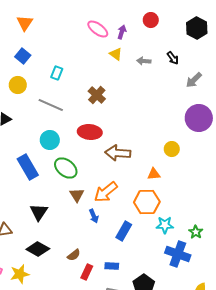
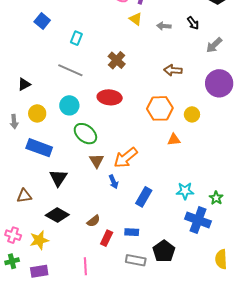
yellow circle: (18, 85) -> (37, 113), moved
brown arrow: (118, 153) -> (173, 70), moved, size x0.7
blue rectangle: (28, 167) -> (39, 148), moved, turned -40
orange hexagon: (147, 202) -> (160, 108), moved

